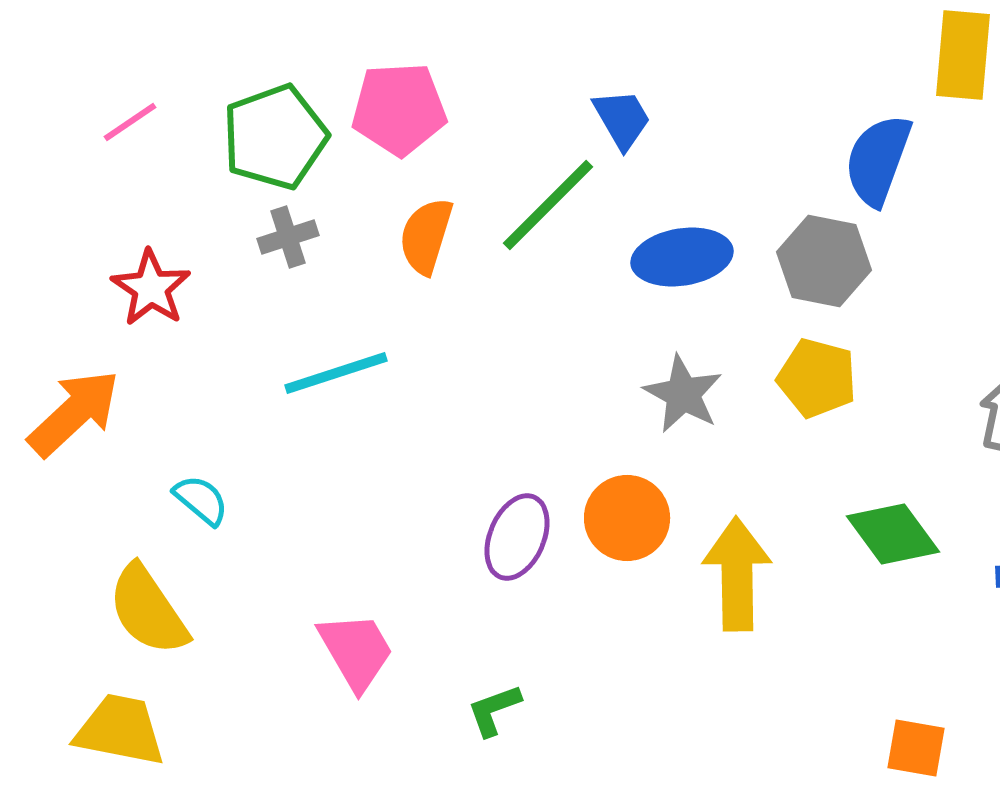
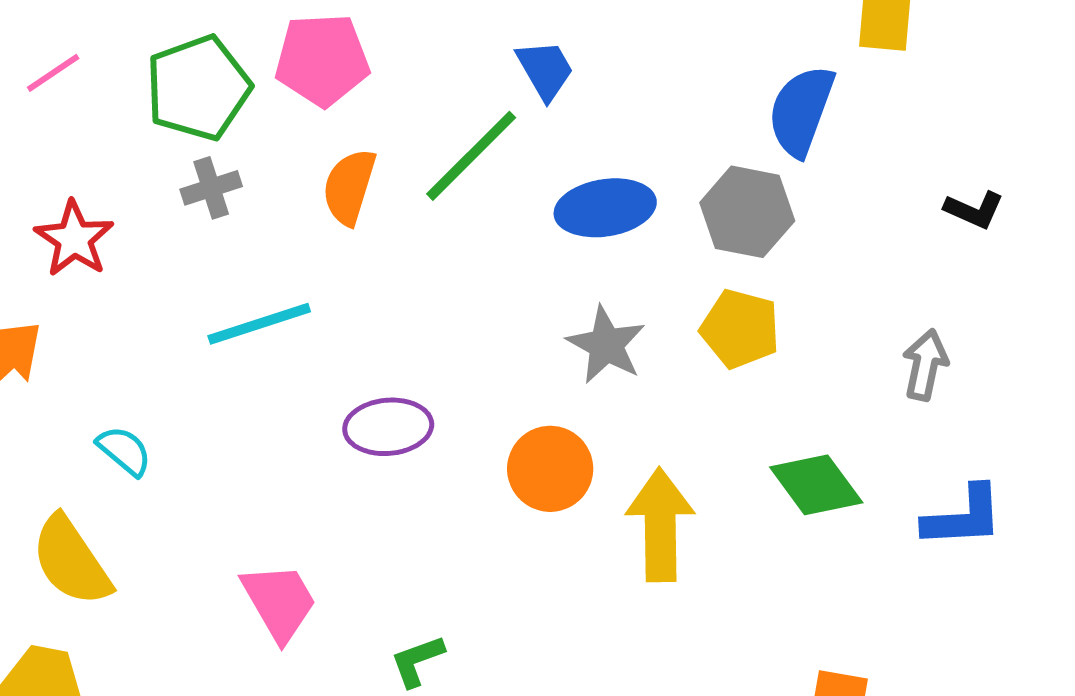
purple ellipse: (517, 537) -> (388, 427), moved, turned 62

